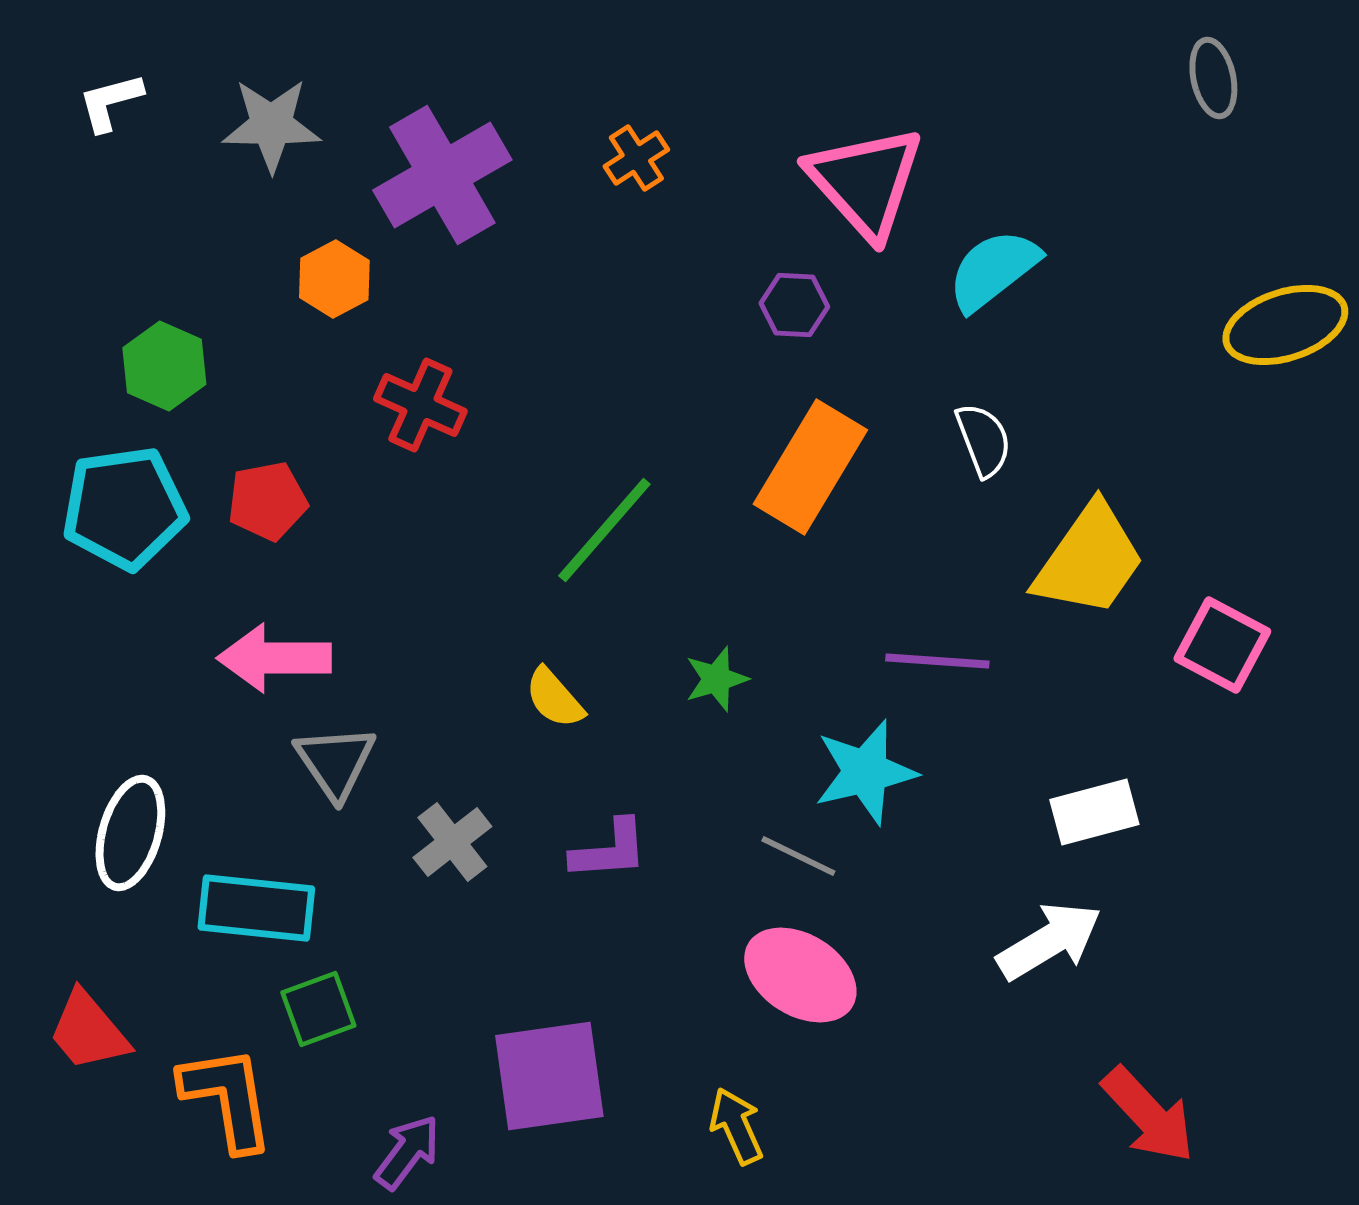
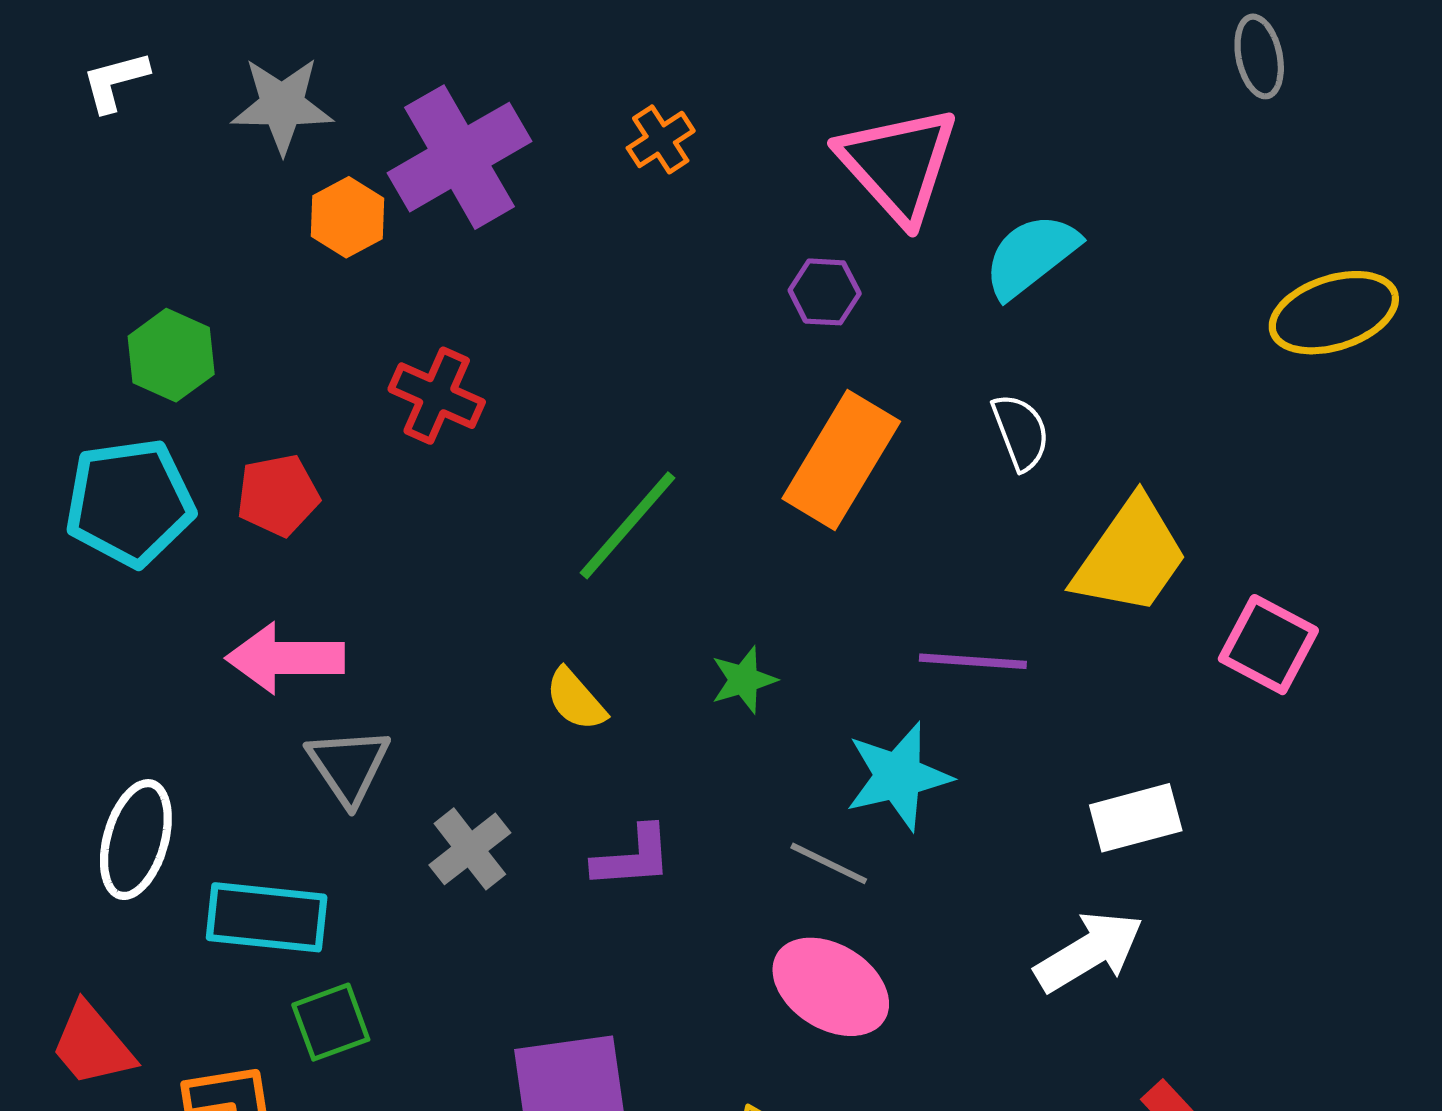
orange hexagon: (334, 279) -> (347, 217), moved

